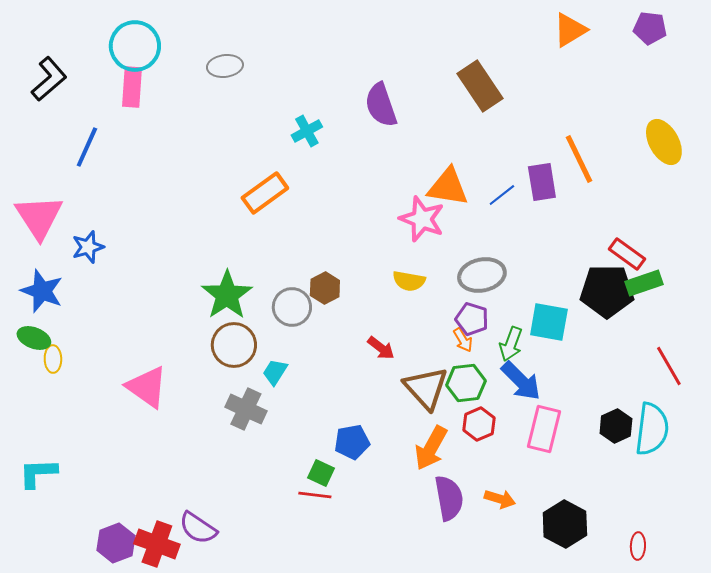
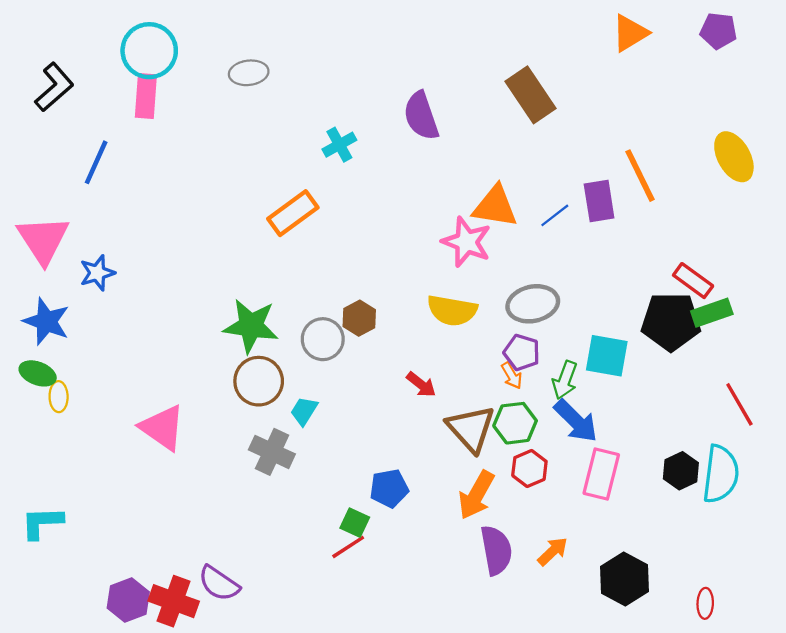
yellow semicircle: (409, 281) -> (452, 310), size x1.4
green star: (227, 295) -> (251, 326), turned -30
red line: (315, 495) -> (348, 547), turned -40
orange arrow: (500, 499) -> (553, 551), turned -60

